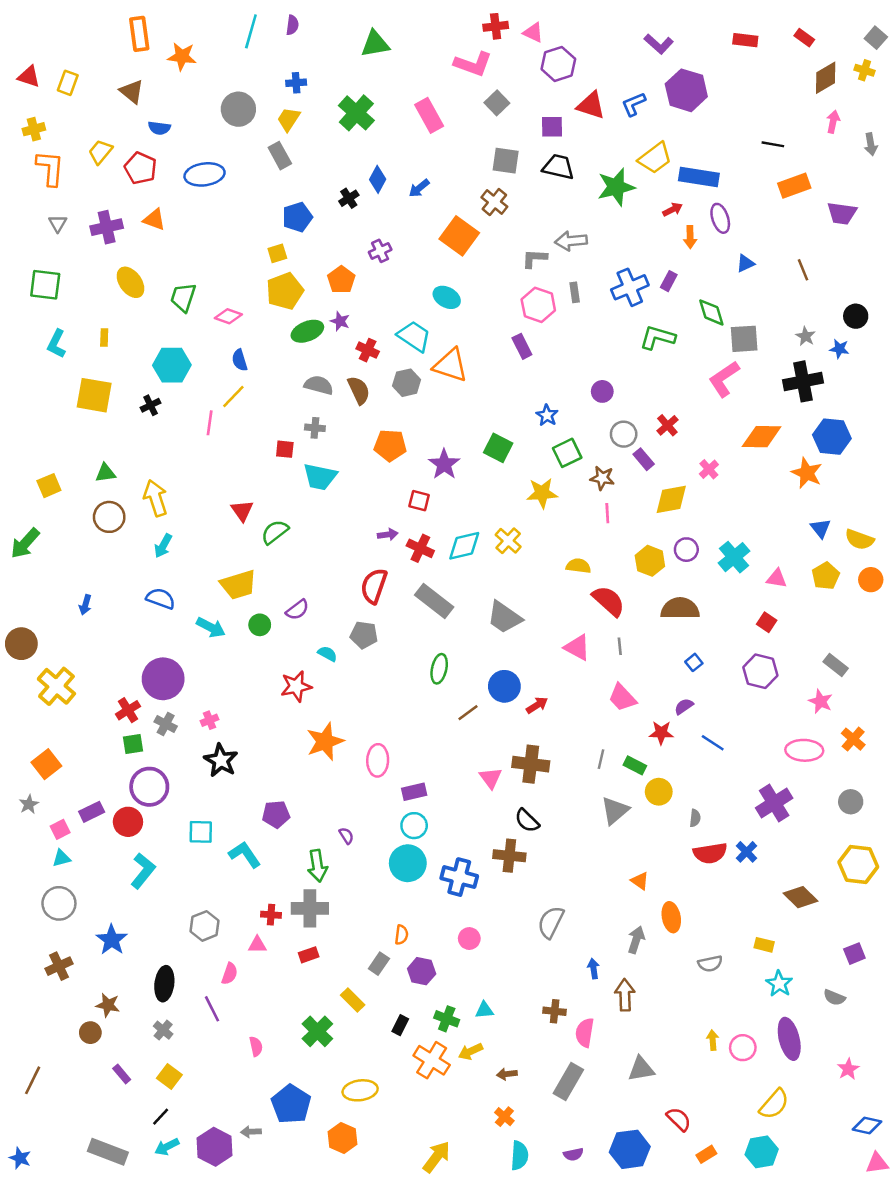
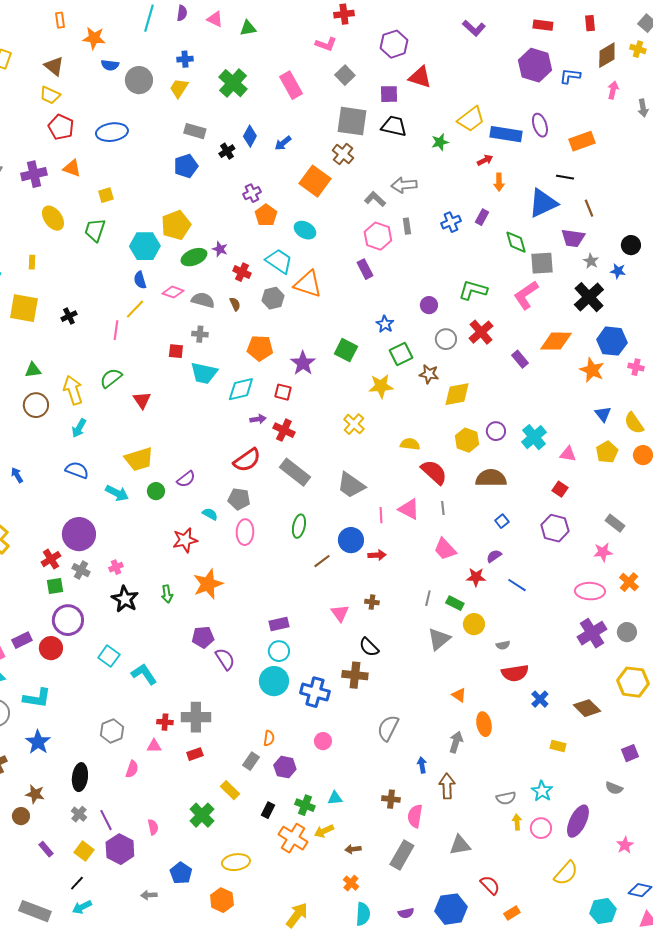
pink triangle: (533, 33) -> (215, 19), moved
orange rectangle: (139, 34) -> (60, 20), size x0.6
red rectangle: (804, 38) -> (590, 23), turned 49
green triangle: (375, 44) -> (248, 28), size x0.7
pink L-shape: (473, 64) -> (326, 44), size x0.7
purple hexagon: (686, 90) -> (535, 65), moved
blue L-shape: (634, 104) -> (570, 76), moved, turned 30
blue semicircle: (159, 128) -> (110, 65), moved
black line: (773, 144) -> (565, 177), moved
yellow trapezoid: (100, 152) -> (50, 95), moved, turned -105
gray rectangle: (280, 156) -> (195, 131), moved, turned -45
gray square: (506, 161) -> (352, 121), size x1.4
green star: (616, 187) -> (440, 142), size x0.6
purple trapezoid: (842, 213) -> (573, 238), moved
purple ellipse: (720, 218) -> (540, 125), moved
yellow square: (277, 253) -> (106, 195), moved
gray L-shape: (535, 258) -> (375, 199), turned 40
blue triangle: (745, 263) -> (543, 203), size x2.0
orange pentagon: (341, 280) -> (266, 215), moved
blue cross: (630, 287) -> (451, 222), size x0.7
pink diamond: (228, 316) -> (173, 292), moved
green L-shape: (657, 338) -> (473, 290), moved
cyan hexagon: (172, 365) -> (145, 246), moved
black cross: (803, 381) -> (589, 297), turned -32
brown semicircle: (359, 390) -> (235, 304), size x0.6
red cross: (667, 425) -> (481, 332), size x1.4
purple rectangle: (644, 459) -> (520, 359), moved
pink cross: (709, 469) -> (636, 367), moved, turned -35
yellow diamond: (671, 499) -> (457, 394), moved
pink line: (607, 513) -> (381, 515), moved
green semicircle: (275, 532) -> (111, 378), moved
yellow semicircle: (859, 540) -> (634, 423), turned 35
cyan diamond: (464, 546) -> (241, 389), moved
red semicircle: (374, 586) -> (247, 460), turned -144
blue arrow: (85, 605) -> (17, 475), turned 133
pink star: (821, 701) -> (603, 552), turned -30
red arrow: (537, 705) -> (377, 555), turned 30
pink ellipse: (378, 760) -> (245, 532), moved
brown cross: (531, 764) -> (372, 602), size x0.5
purple cross: (774, 803) -> (592, 633), moved
purple pentagon: (276, 814) -> (203, 637), moved
gray semicircle: (695, 818) -> (503, 645), turned 72
cyan square: (201, 832) -> (109, 656), turned 35
purple semicircle: (346, 836) -> (225, 659), size x1.6
blue cross: (747, 852) -> (540, 699), moved
green arrow: (317, 866) -> (167, 594), moved, size x0.7
cyan L-shape: (143, 871) -> (37, 698), moved, turned 60
gray semicircle: (710, 964) -> (506, 798), moved
cyan star: (779, 984) -> (542, 791), moved
purple line: (212, 1009) -> (106, 820), moved
purple ellipse: (789, 1039) -> (578, 821), turned 40
blue pentagon: (291, 1104) -> (181, 873), size x0.7
purple hexagon: (215, 1147) -> (120, 849), moved
cyan hexagon: (762, 1152) -> (603, 911), moved

